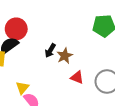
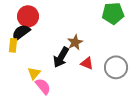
black arrow: (50, 51) -> (61, 57), moved, size x1.5

